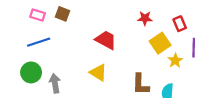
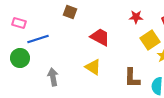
brown square: (63, 14) -> (70, 12), moved
pink rectangle: (38, 15) -> (19, 23), moved
green circle: (31, 72) -> (20, 58), moved

